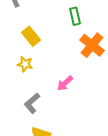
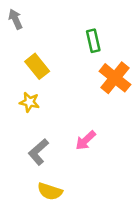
pink arrow: (65, 83) -> (86, 140), moved

